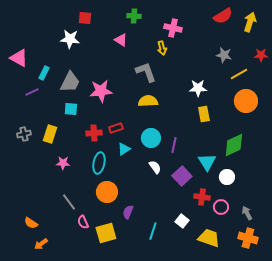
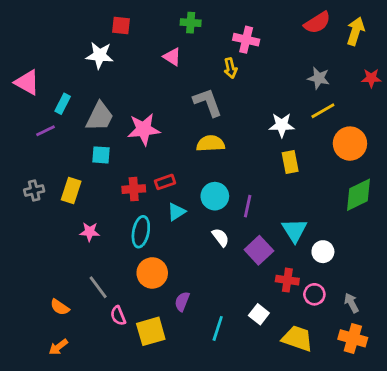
yellow line: (239, 74) -> (323, 111), moved
green diamond: (234, 145) -> (358, 195), moved
orange semicircle: (31, 223) -> (60, 307), moved

